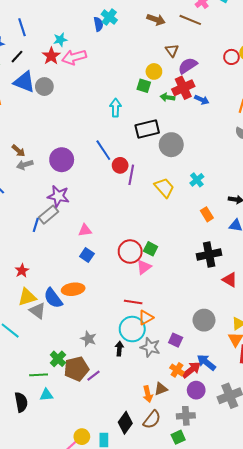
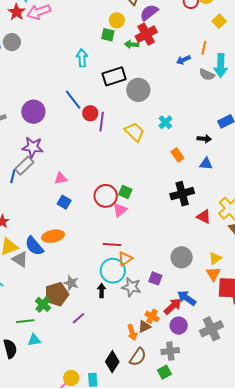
blue arrow: (202, 100) -> (183, 60), moved, turned 136
brown pentagon: (76, 369) -> (57, 294), moved
orange cross: (177, 370) -> (152, 316), moved

